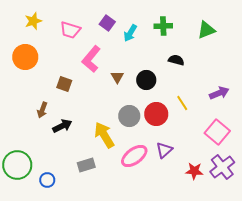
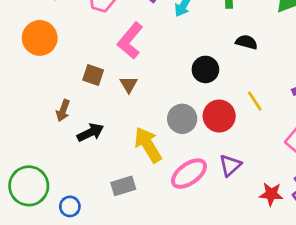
brown triangle: (117, 77) -> (129, 85), moved

